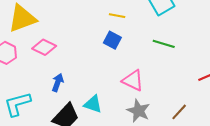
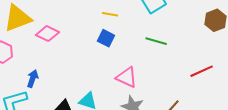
pink diamond: (44, 47) -> (47, 34), moved
blue arrow: (58, 82) -> (33, 79), moved

